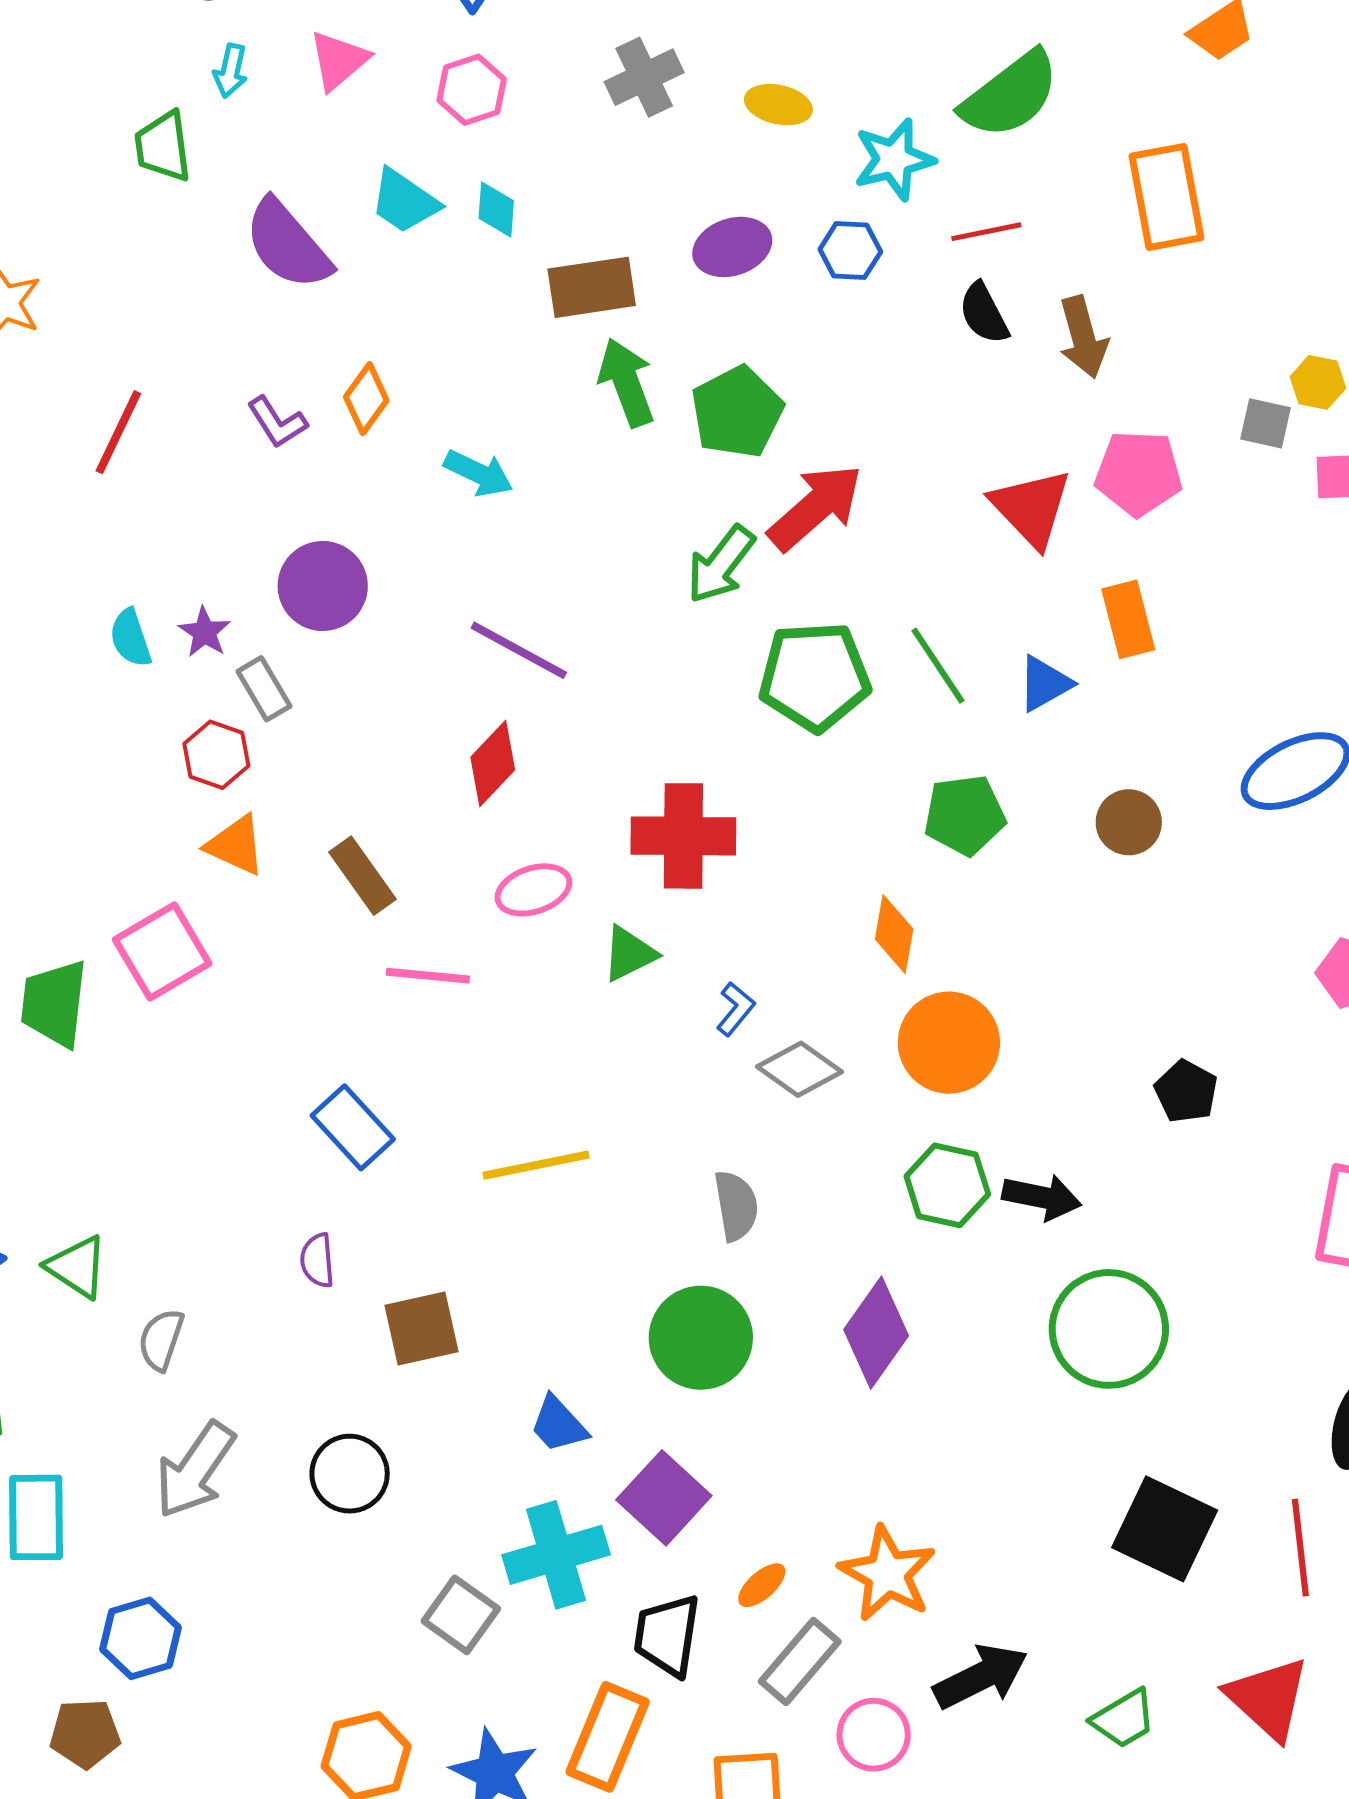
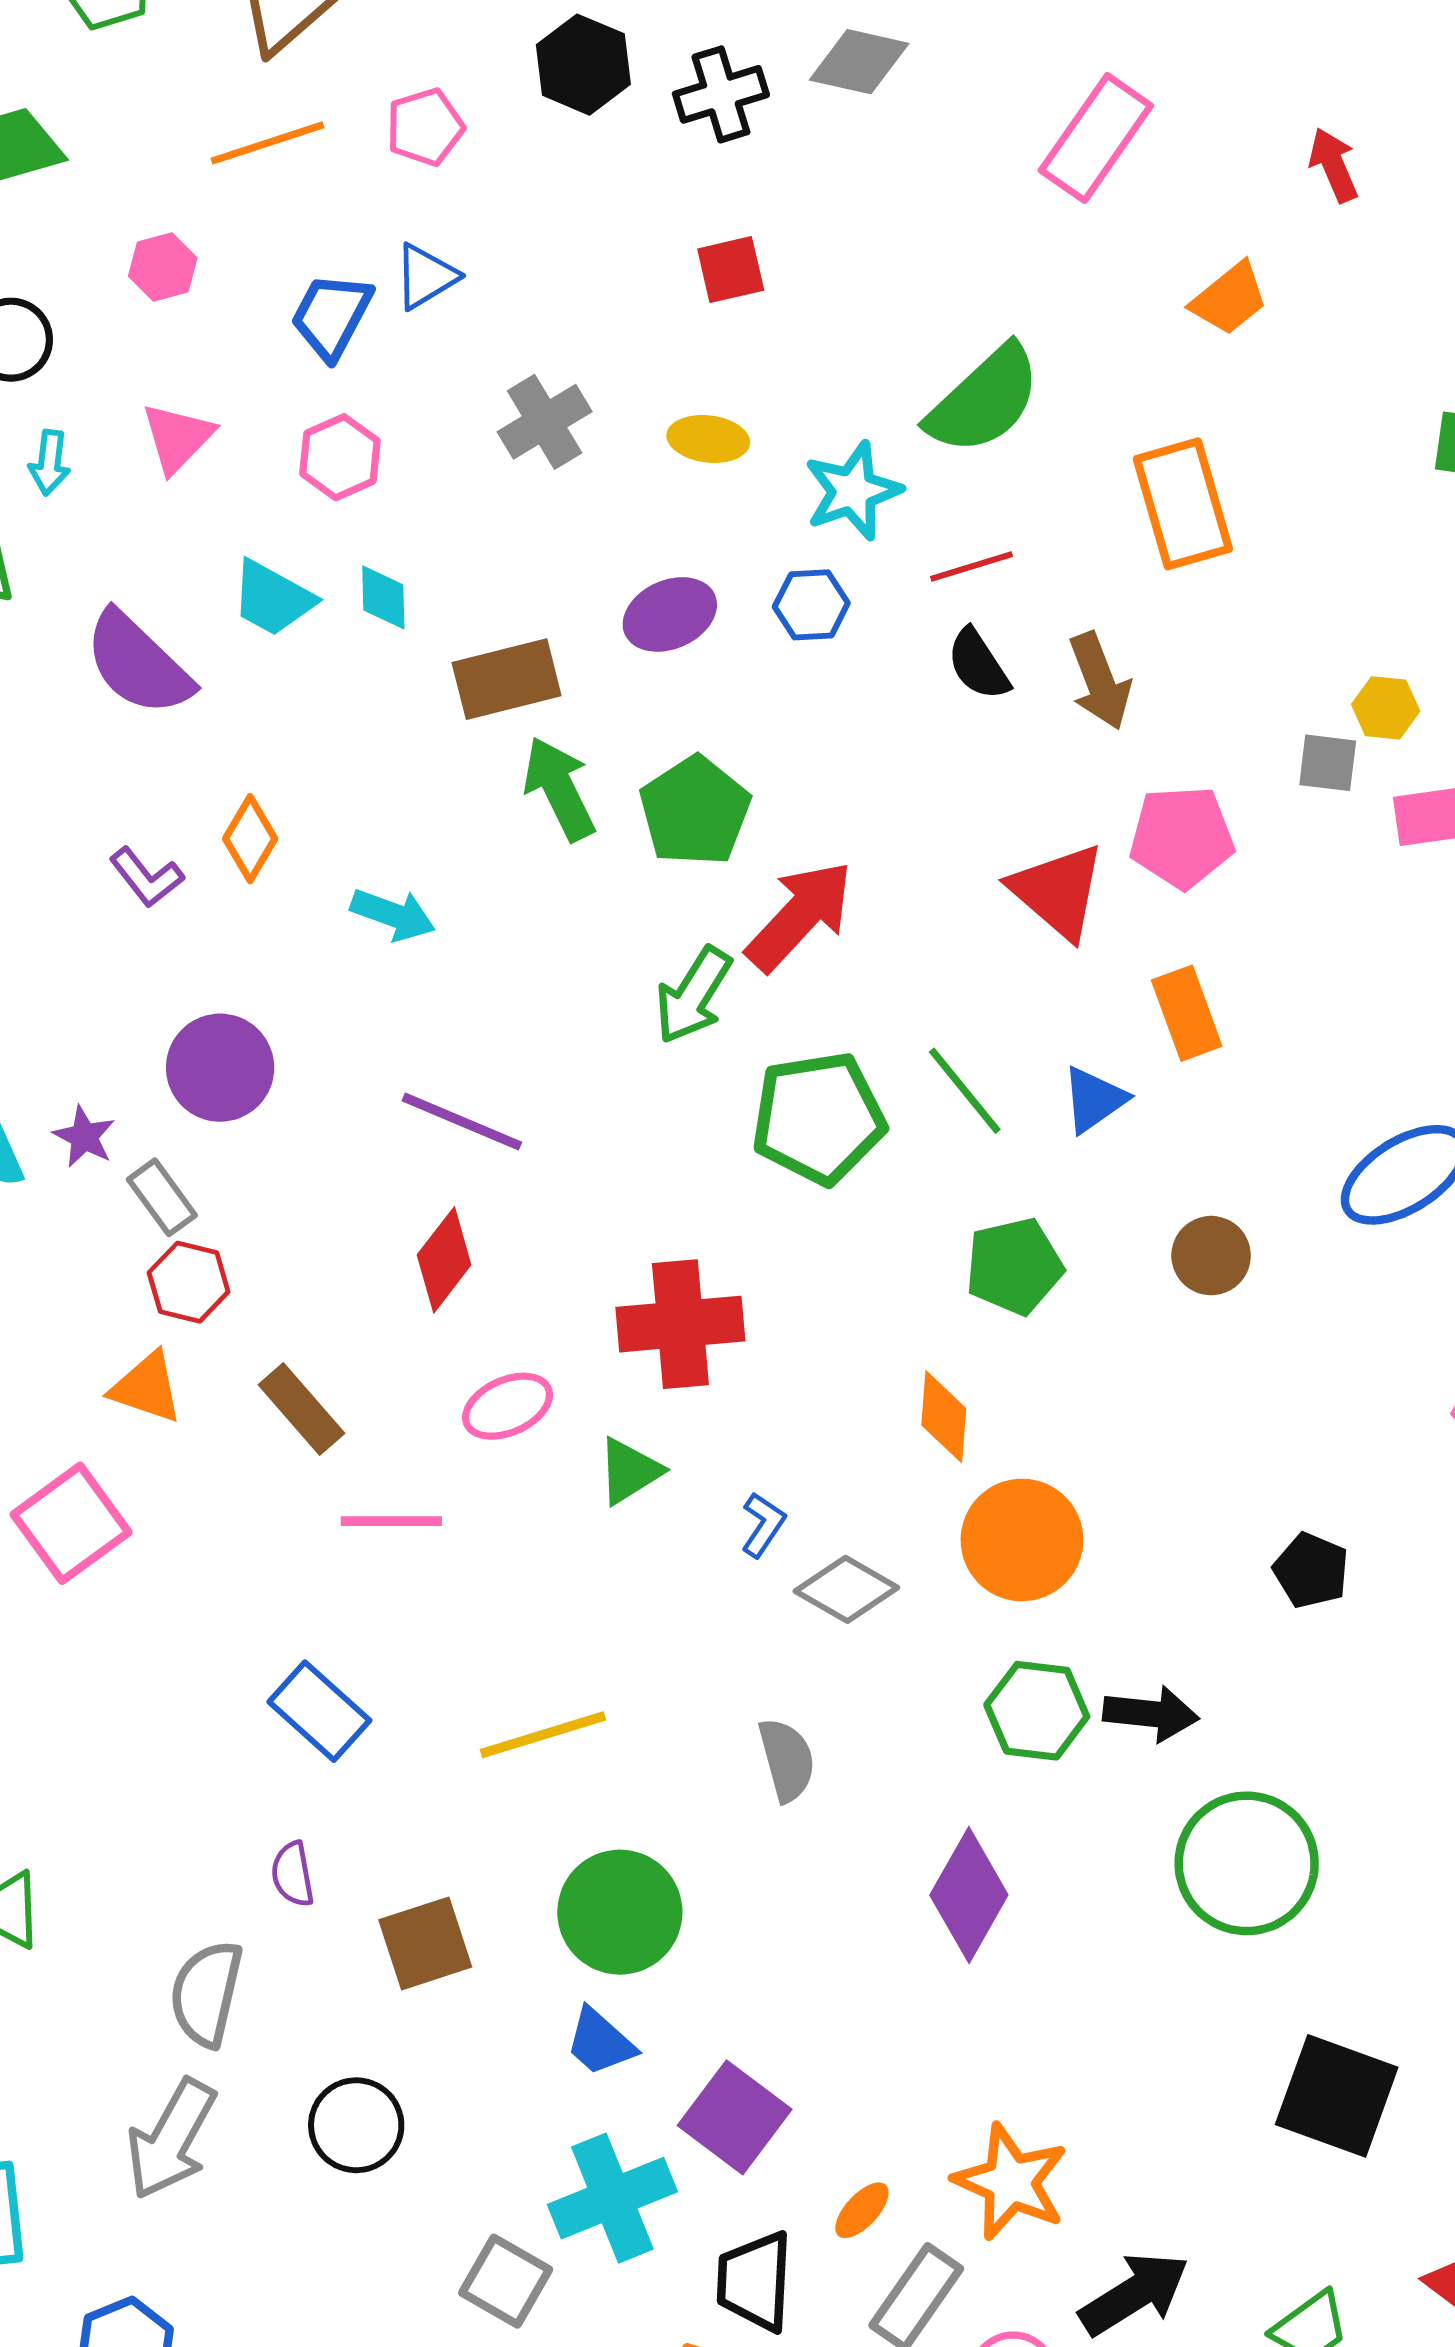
red hexagon: (216, 755) -> (189, 1282), moved
green circle: (701, 1338) -> (620, 1912), moved
gray semicircle: (161, 1340) -> (206, 1993), moved, size x1.4

